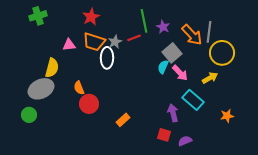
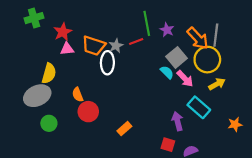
red star: (91, 17) -> (63, 32), moved
yellow circle: (222, 53) -> (207, 60), moved
cyan semicircle: (163, 67) -> (167, 72), turned 112
green circle: (29, 115) -> (49, 123), moved

